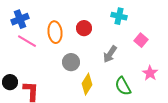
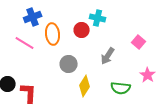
cyan cross: (119, 16) -> (98, 18), moved
blue cross: (20, 19) -> (33, 17), moved
green semicircle: (123, 86) -> (121, 88), turned -54

